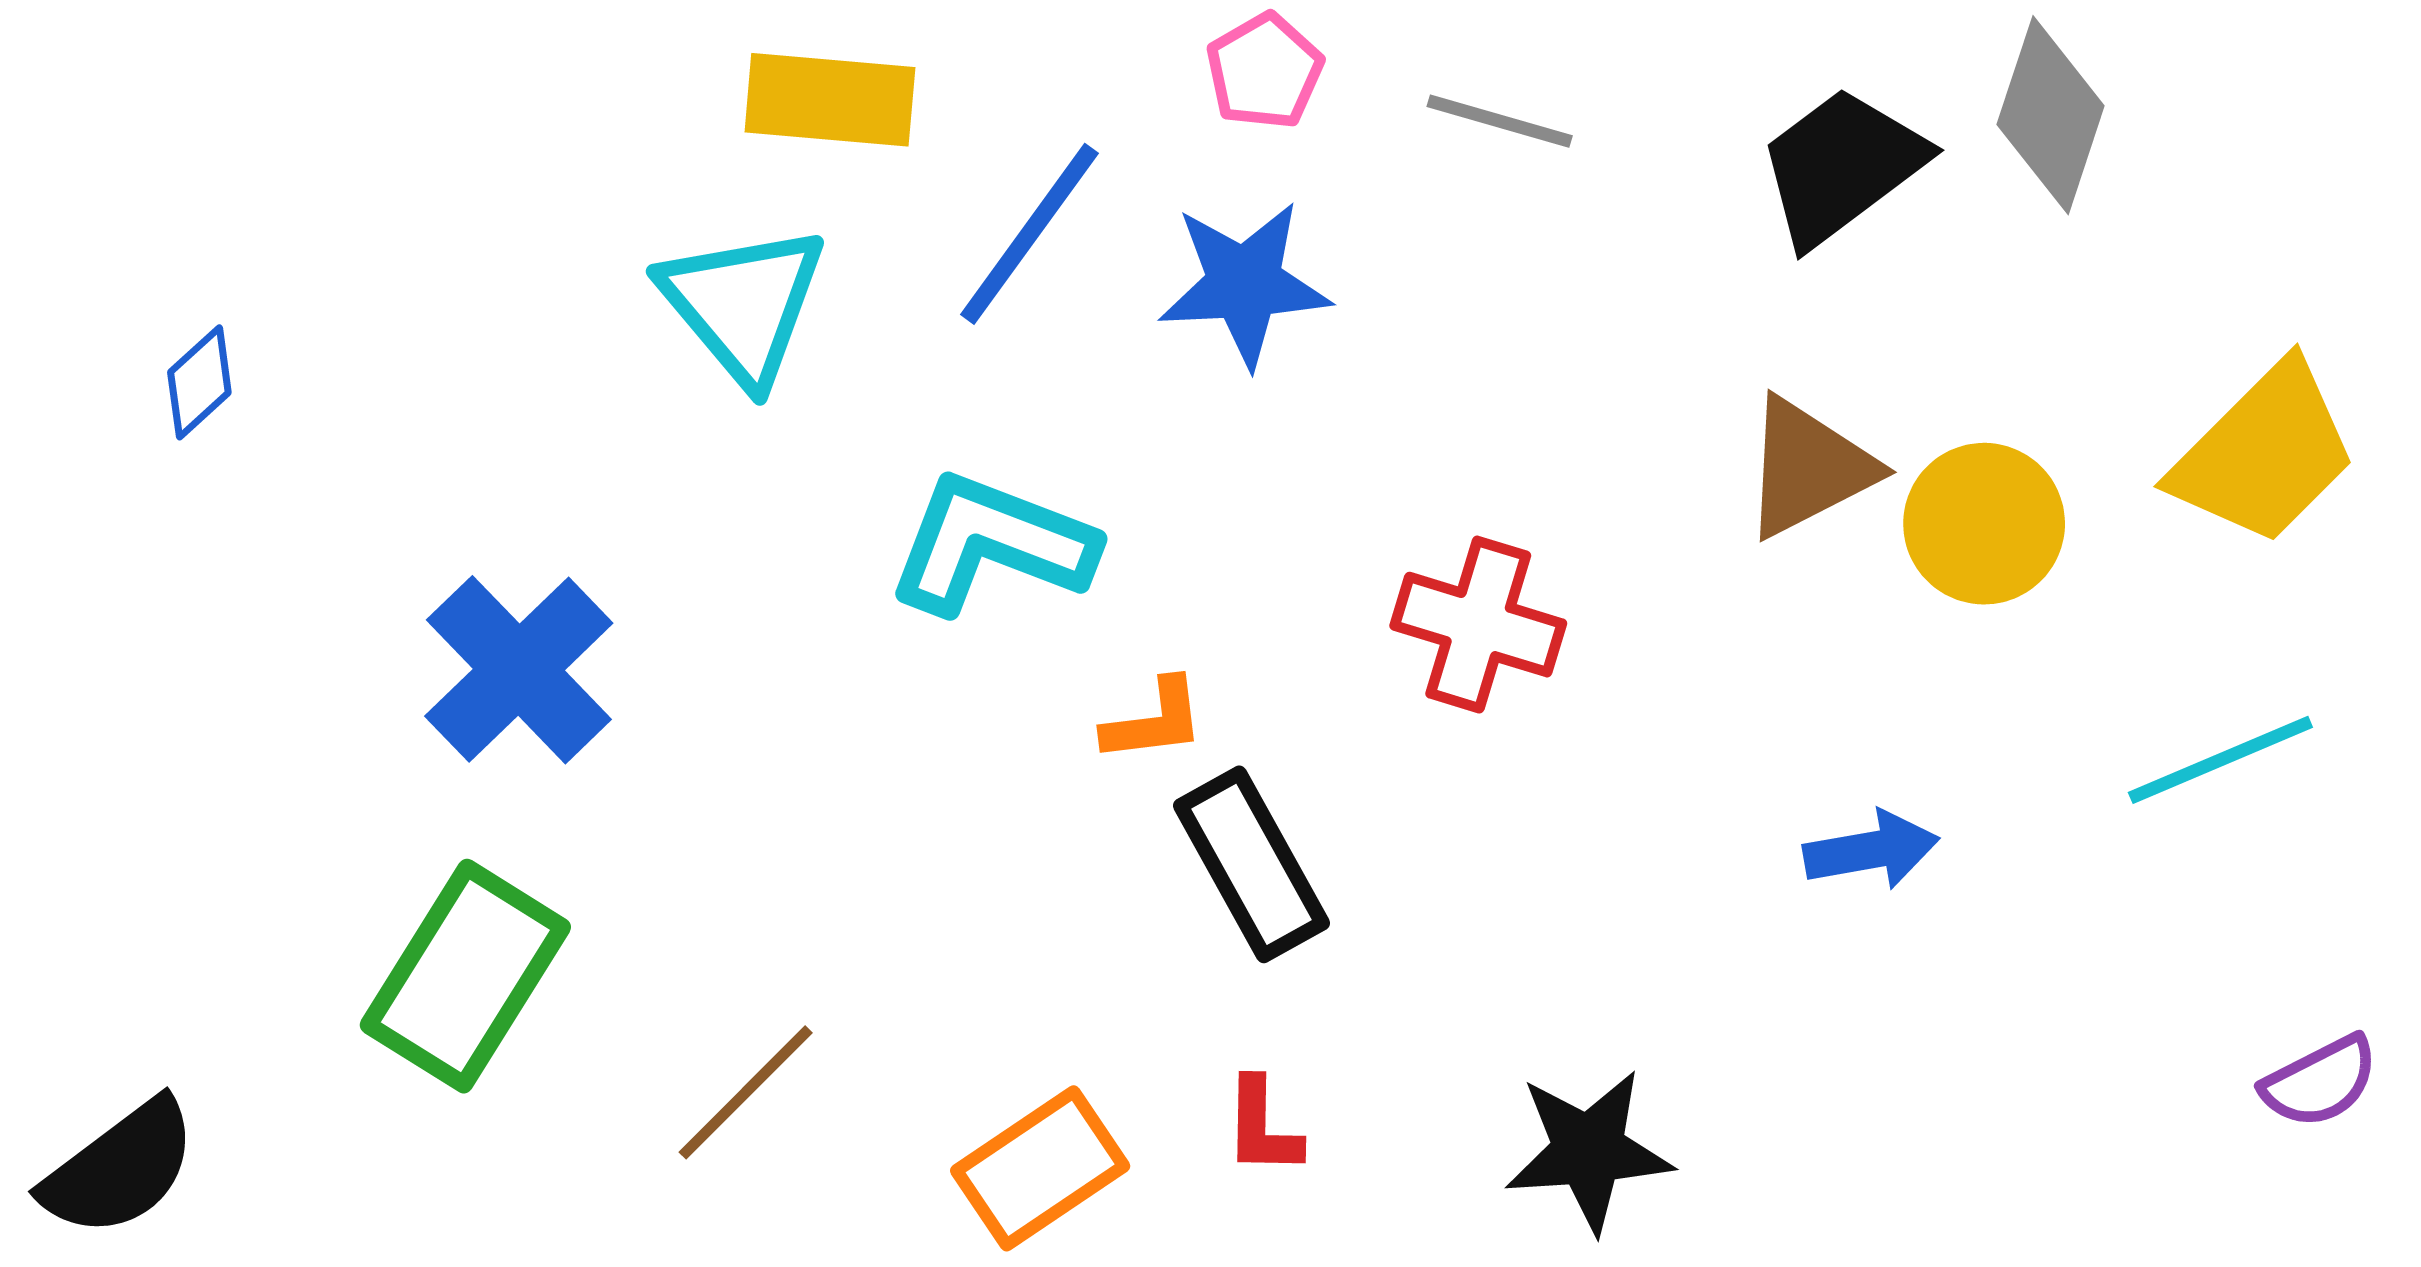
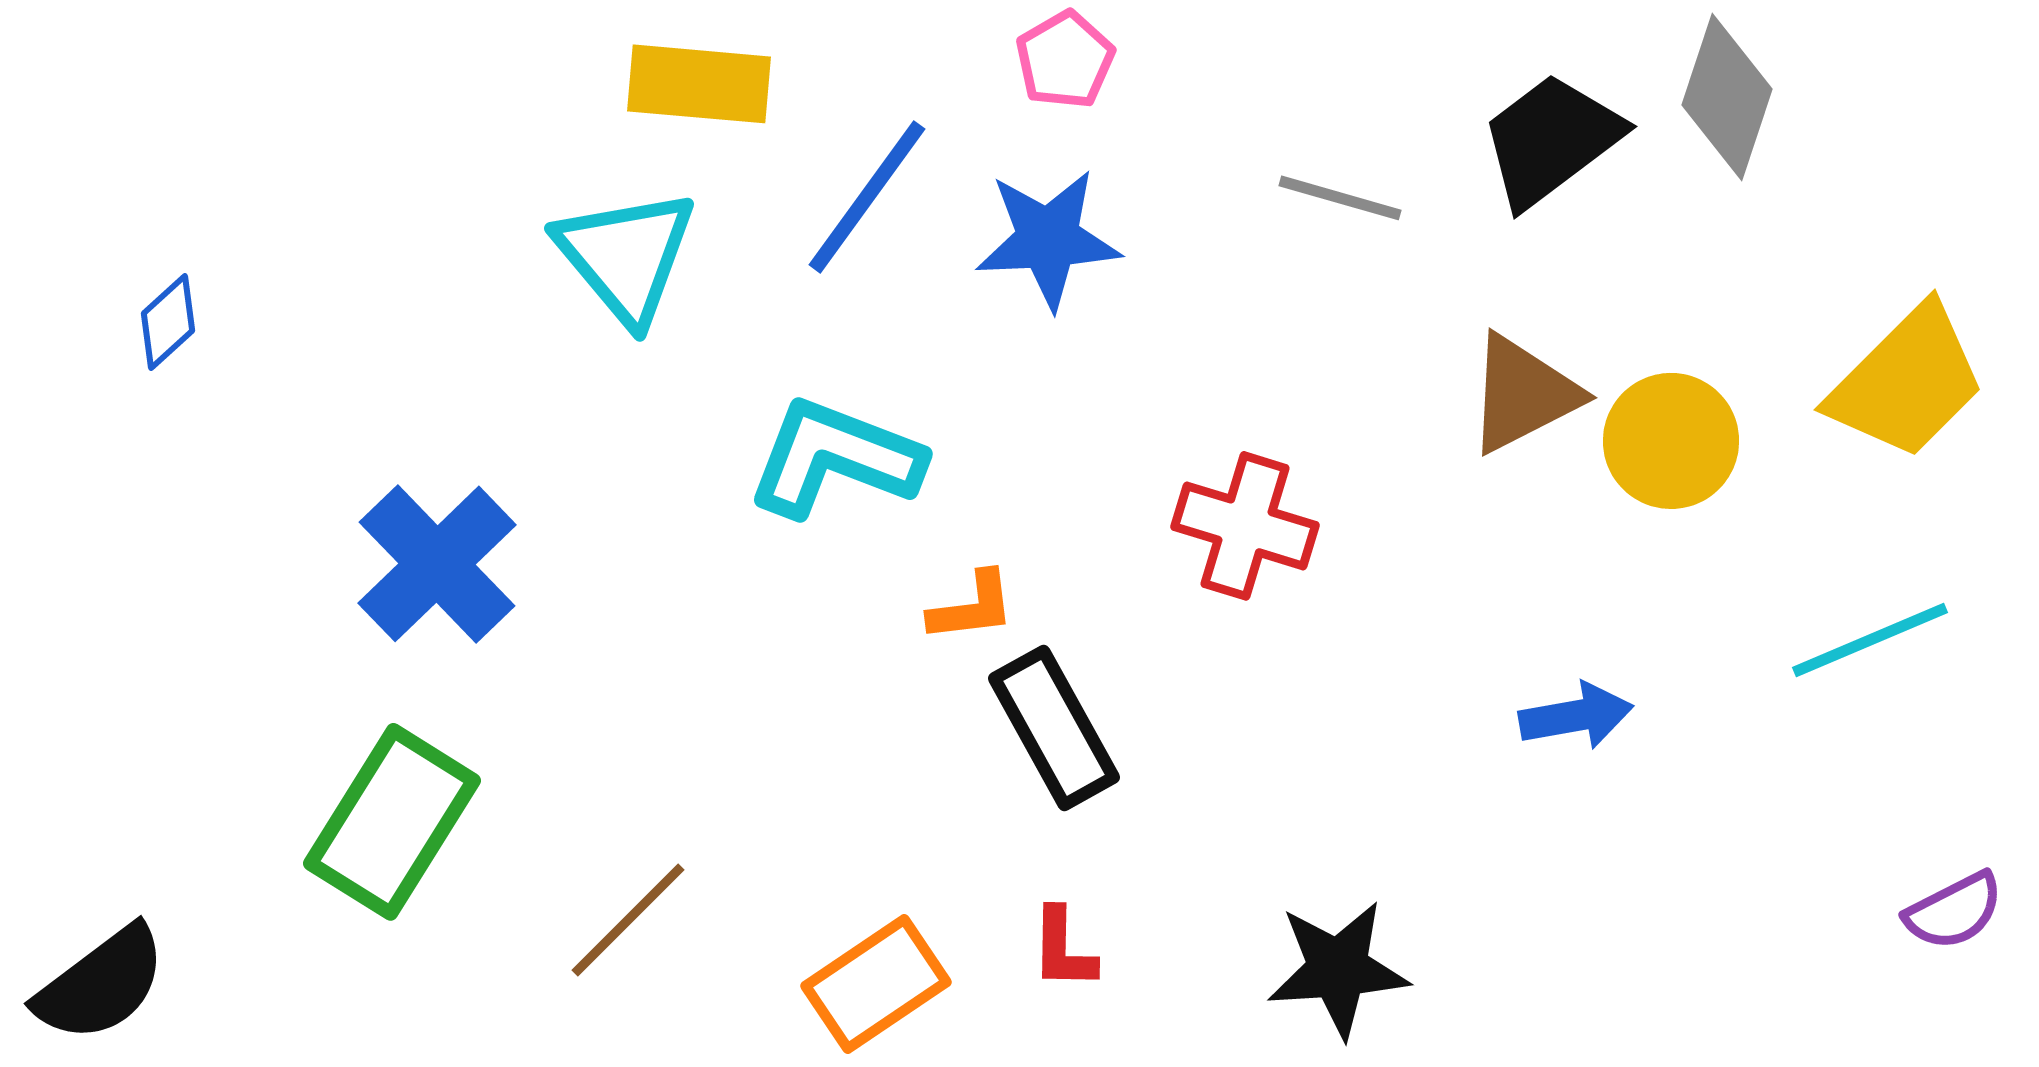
gray line: (1500, 121) -> (1340, 198), moved

